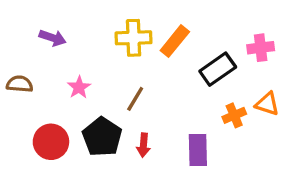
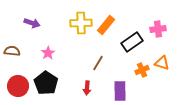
brown line: (135, 99) -> (98, 63), moved
black pentagon: (102, 137) -> (46, 83), moved
red circle: (51, 142) -> (18, 86), moved

